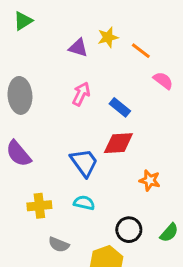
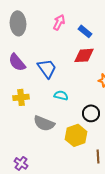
blue trapezoid: (84, 163) -> (47, 68), moved
yellow cross: (39, 206) -> (21, 97), moved
gray semicircle: (59, 245) -> (44, 123), size x1.5

